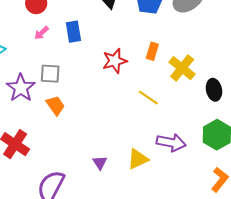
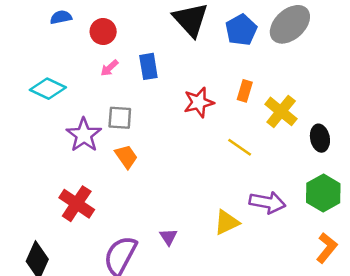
purple triangle: (100, 163) -> (168, 237), moved

